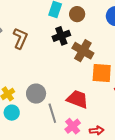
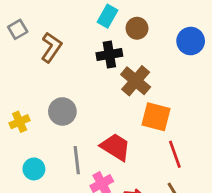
gray circle: (36, 94) -> (62, 111), moved
cyan circle: (12, 113) -> (34, 169), moved

